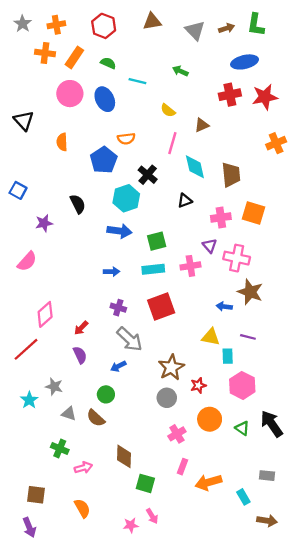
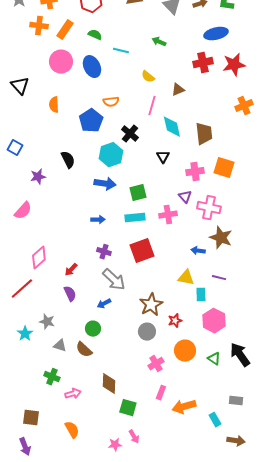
black triangle: (185, 201) -> (163, 157), turned -40

